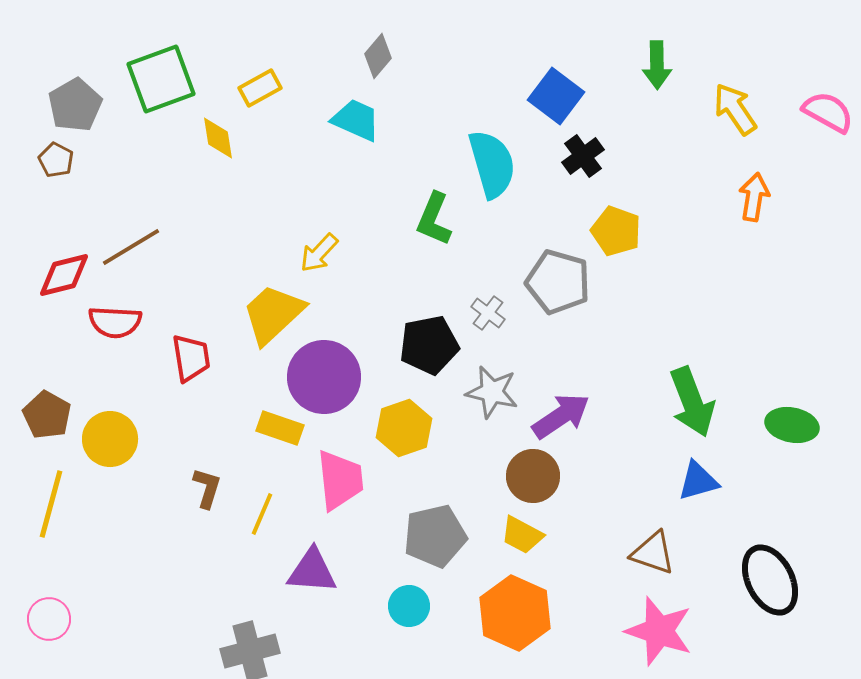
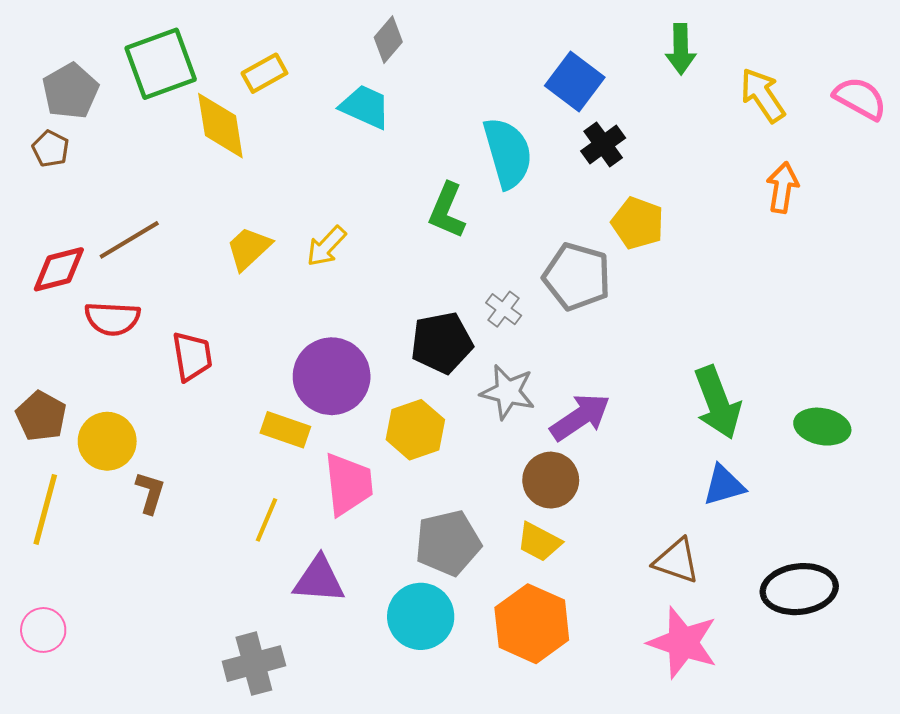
yellow diamond: (218, 138) -> (220, 126), size x1.5
yellow trapezoid: (273, 314) -> (249, 248), moved, size x0.7
brown L-shape: (207, 488) -> (150, 493), moved
black ellipse: (770, 580) -> (799, 589), turned -70
cyan circle: (409, 606) -> (421, 616), size x1.5

